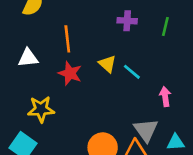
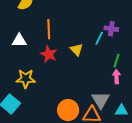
purple cross: (127, 21) -> (111, 29), moved
green line: (165, 26) -> (116, 61), moved
cyan line: (132, 72) -> (99, 38), moved, turned 72

